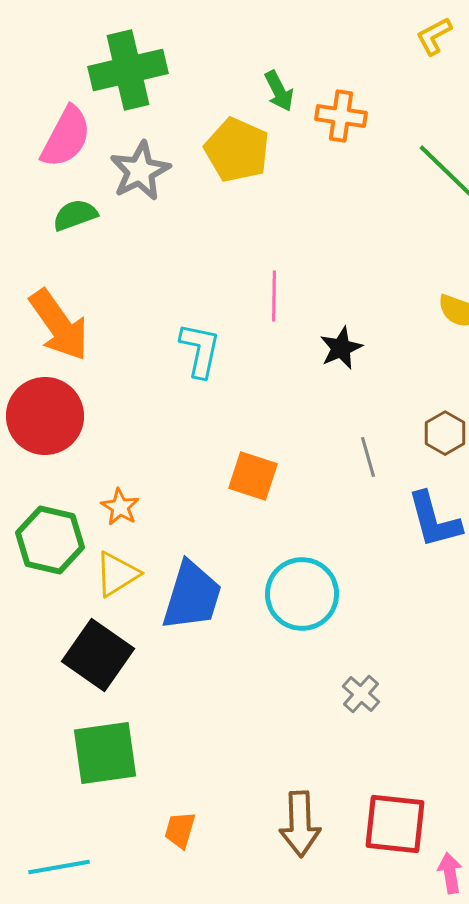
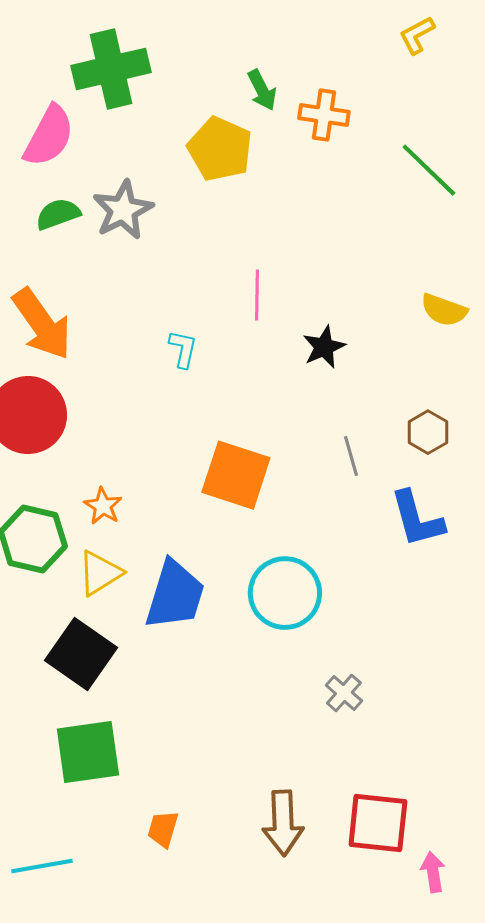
gray star: (140, 171) -> (123, 210), moved
cyan L-shape: (200, 350) -> (183, 349), size x0.7
orange square: (253, 476) -> (236, 475), size x1.4

